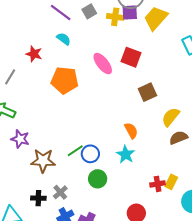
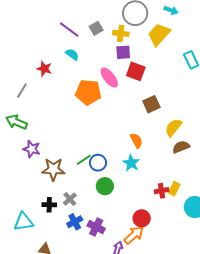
purple square: (130, 13) -> (123, 52), moved
orange pentagon: (65, 80) -> (88, 92), moved

